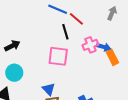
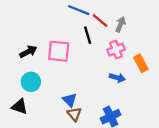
gray arrow: (112, 13) -> (121, 24), moved
blue arrow: (104, 47) -> (117, 78), moved
pink square: (58, 56) -> (59, 51), moved

